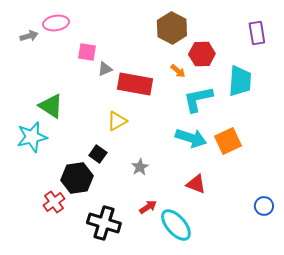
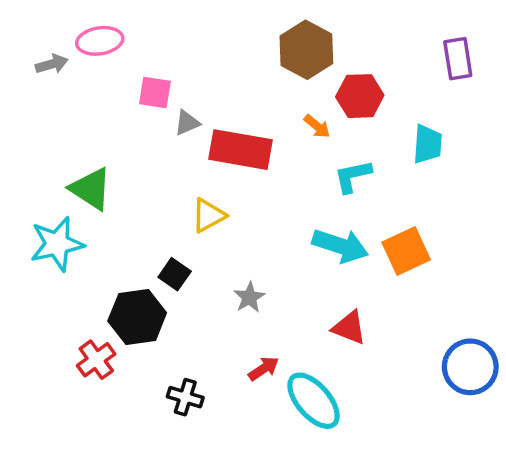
cyan trapezoid: (240, 81) -> (428, 144), size x0.7
cyan L-shape: (198, 99) -> (353, 176), size x0.7
blue circle: (264, 206) -> (470, 367), size x1.6
black cross: (104, 223) -> (185, 397), size x0.6

